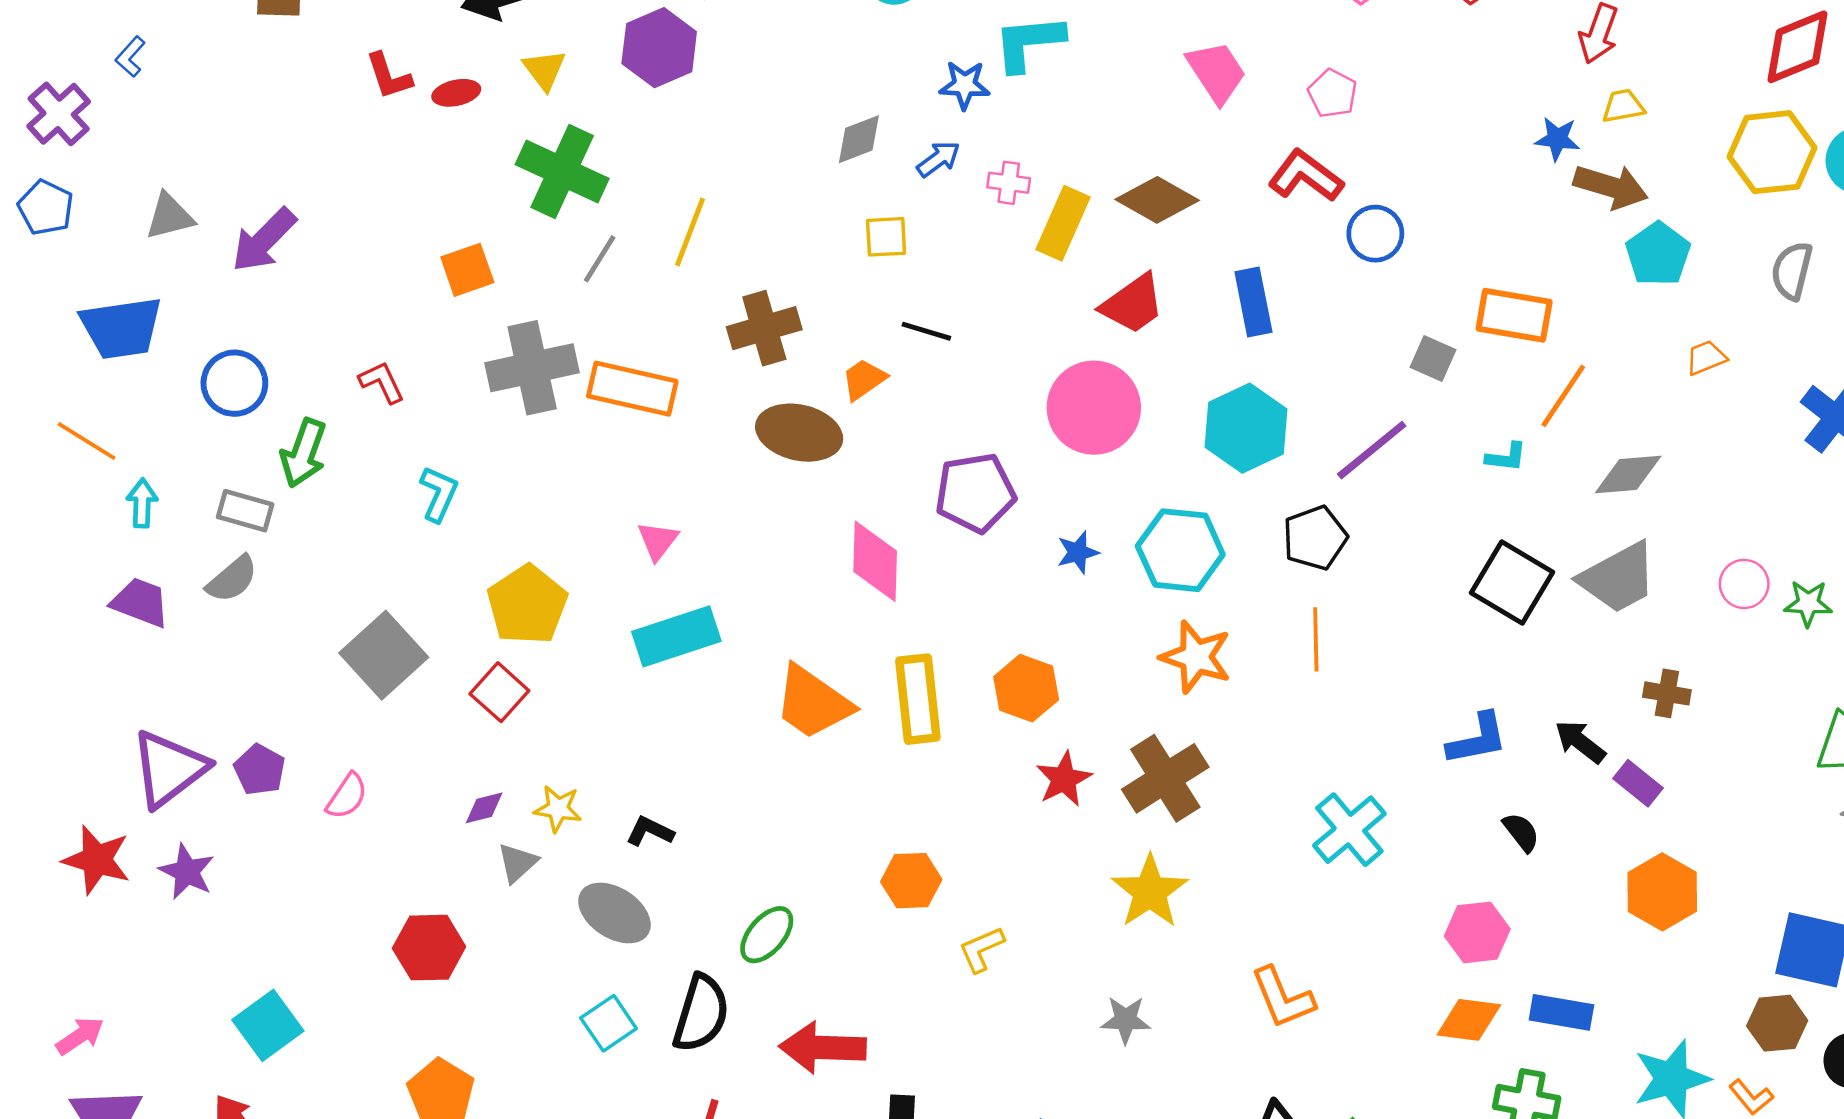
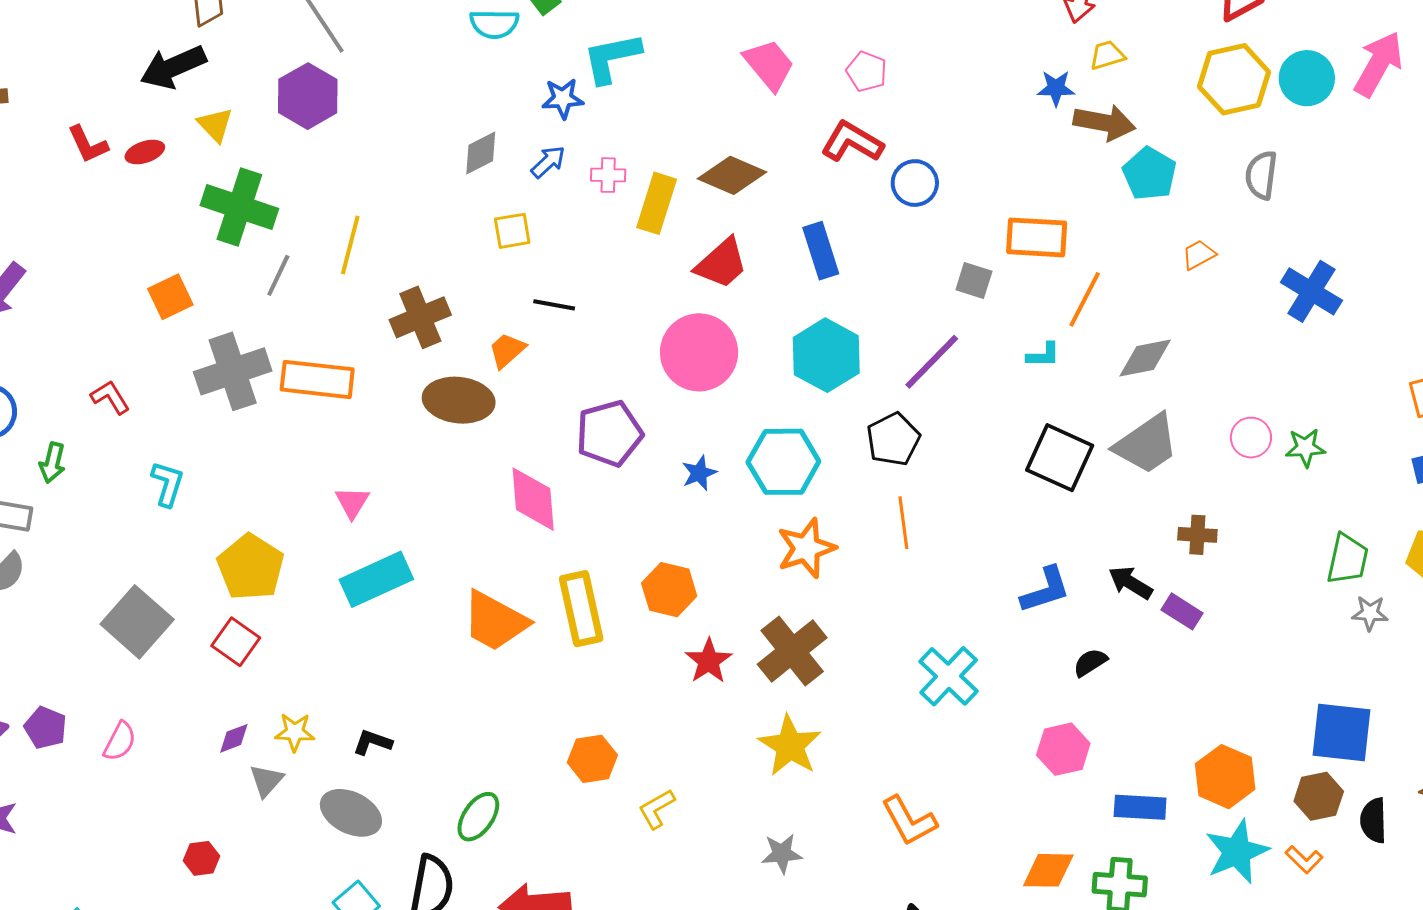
green arrow: (304, 453) -> (52, 463), size x0.7
orange star: (1196, 657) -> (806, 548), turned -30
black semicircle: (1521, 832) -> (1090, 662), turned -78
orange hexagon: (1662, 892) -> (1225, 777), moved
red hexagon: (429, 948) -> (201, 858), size x0.6
orange diamond: (1469, 1020) -> (1048, 870), moved

